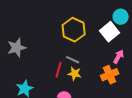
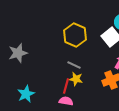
red line: (59, 70) -> (66, 86), moved

